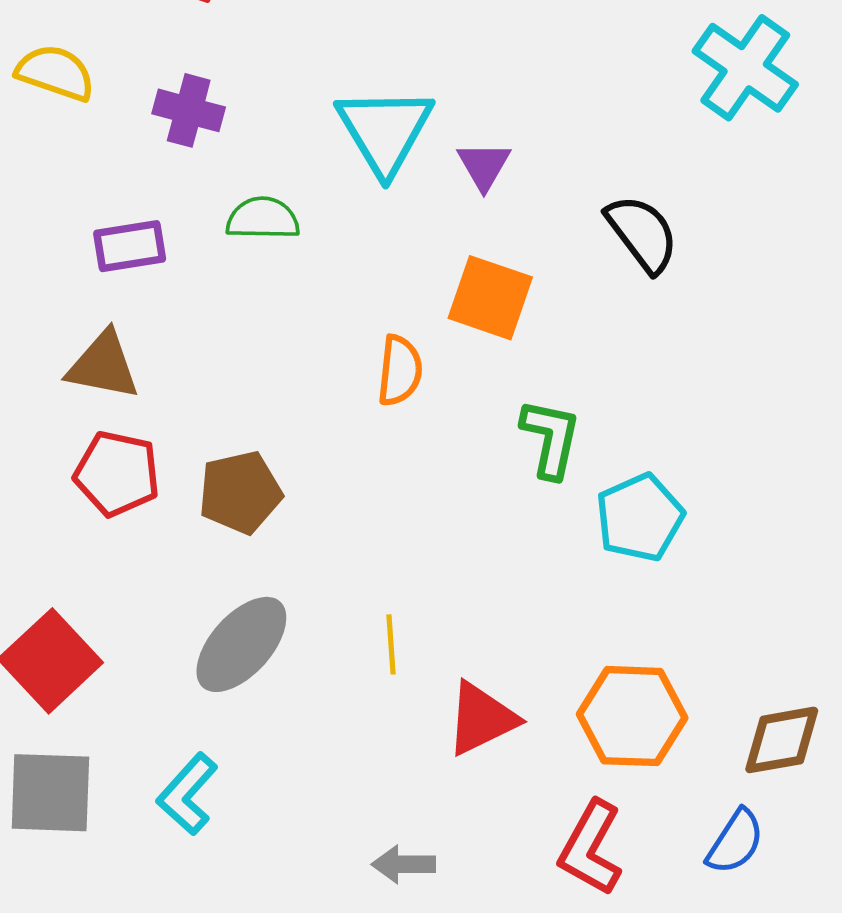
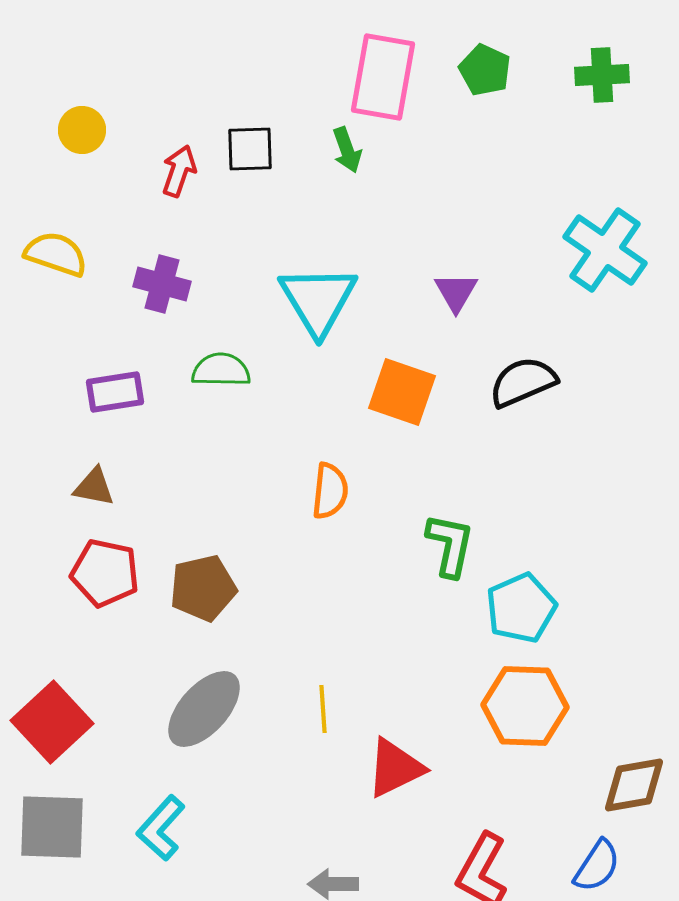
purple triangle: (484, 166) -> (456, 292), moved
black semicircle: (642, 234) -> (523, 382), turned -76
orange square: (490, 298) -> (402, 392), moved
brown triangle: (103, 366) -> (94, 487), size x0.7
orange hexagon: (632, 716) -> (525, 706), moved

